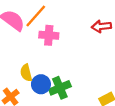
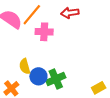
red arrow: (101, 26) -> (70, 13), moved

